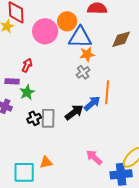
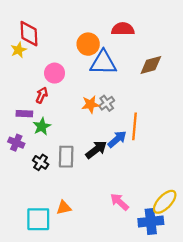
pink circle: (45, 31) -> (55, 73), moved, size x0.7
orange star: (87, 54) -> (90, 104), moved
black cross: (34, 118) -> (41, 162), moved, turned -32

